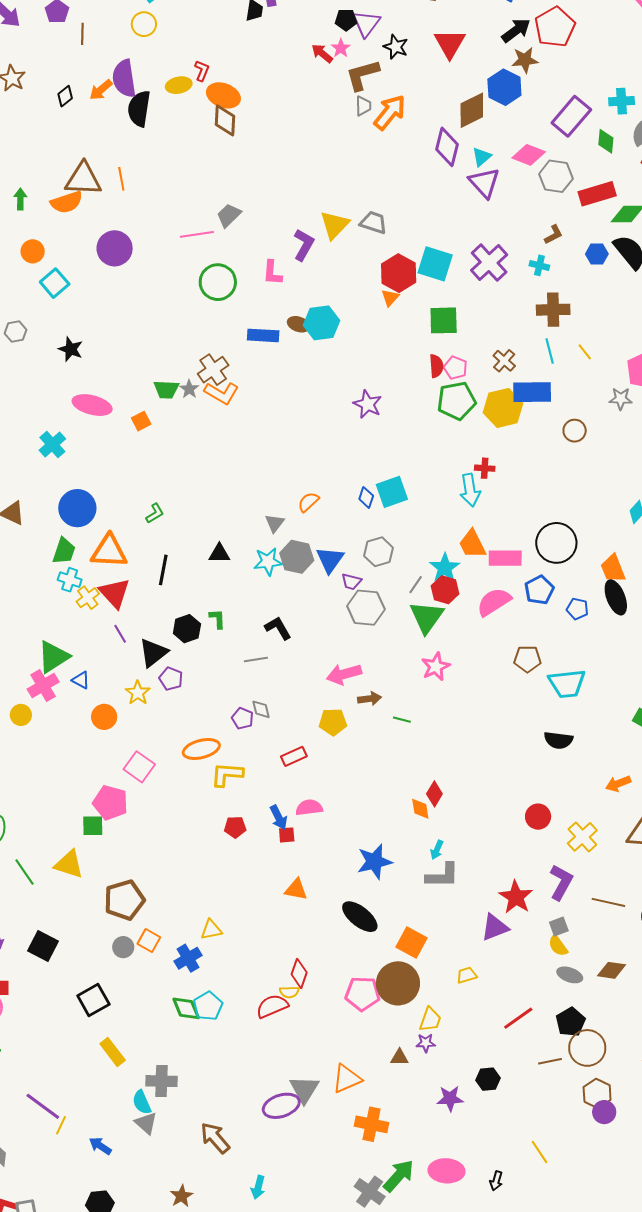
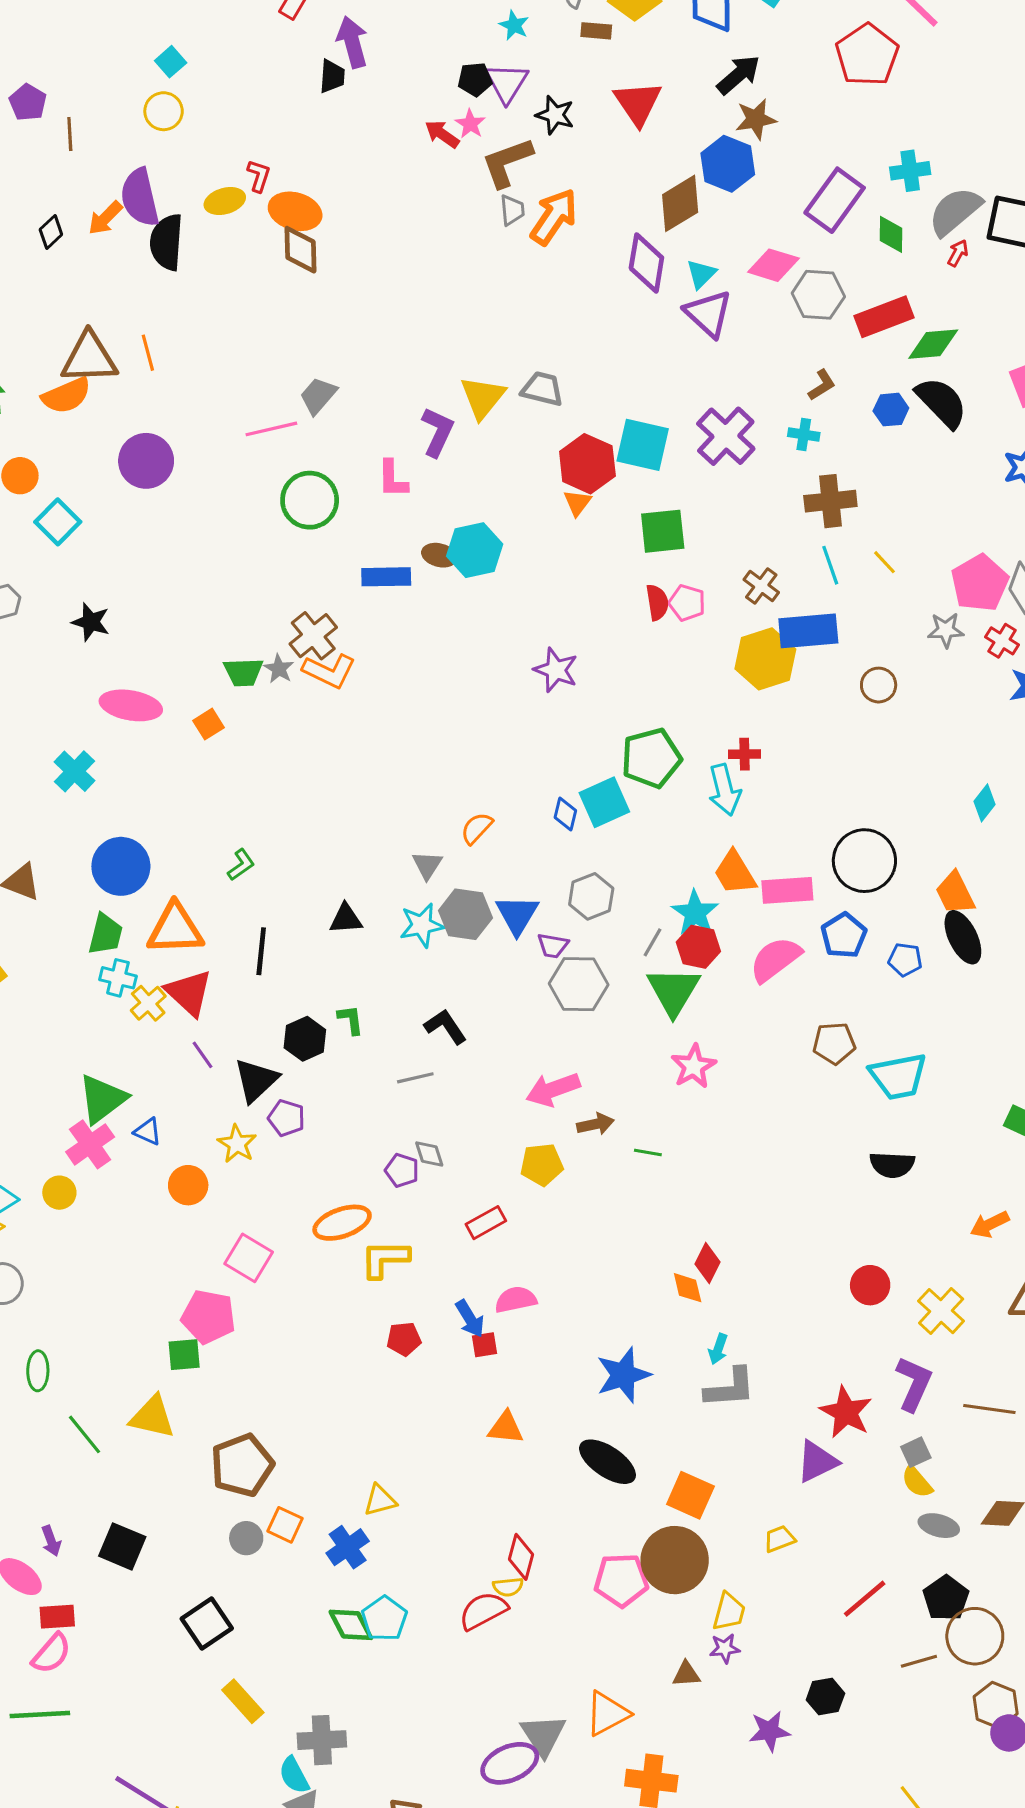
red pentagon: (555, 27) -> (867, 55), moved
green pentagon: (456, 401) -> (651, 758), moved

